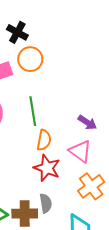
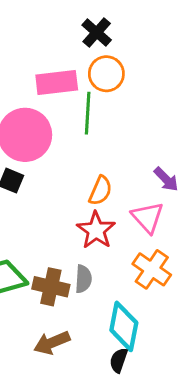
green line: (33, 111) -> (88, 113), moved
orange cross: (91, 186) -> (152, 269), turned -32

